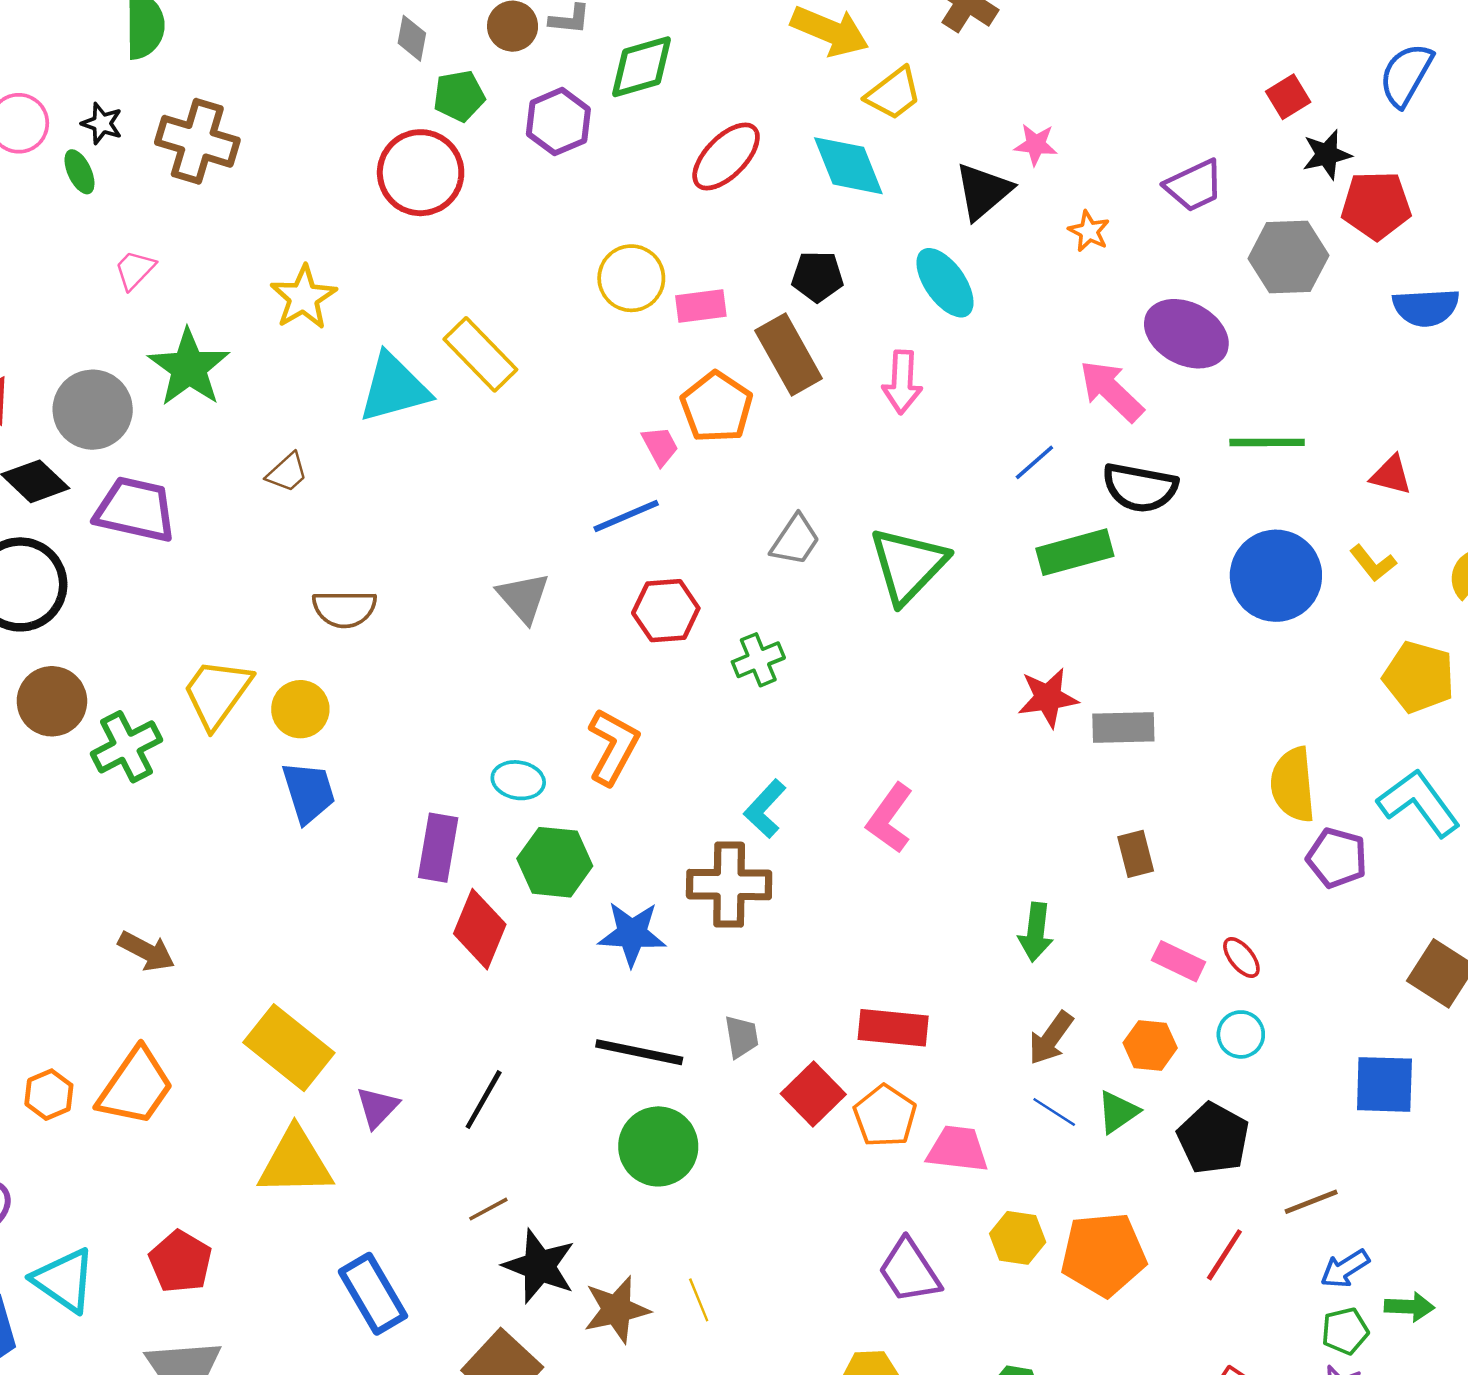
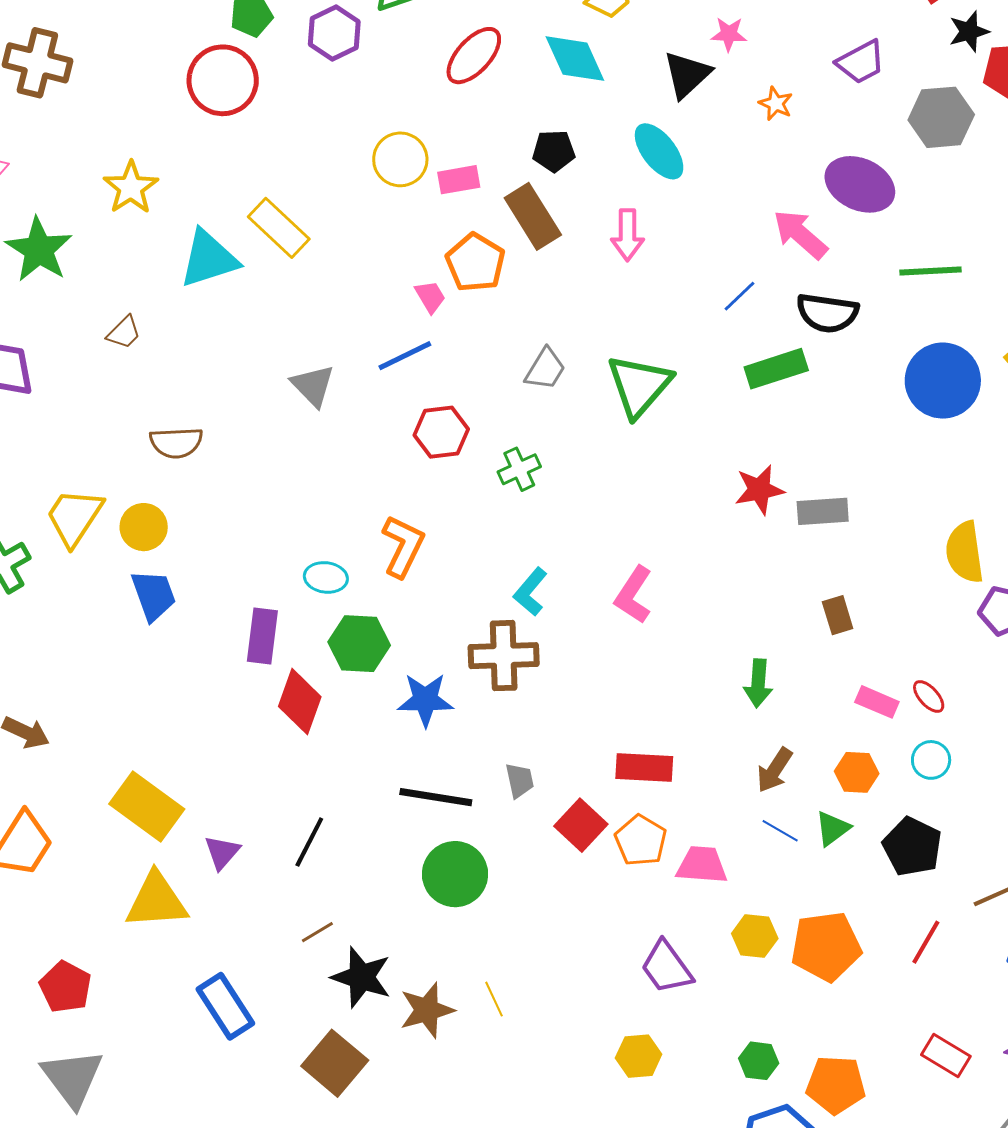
gray triangle: (523, 597) -> (313, 386), moved

